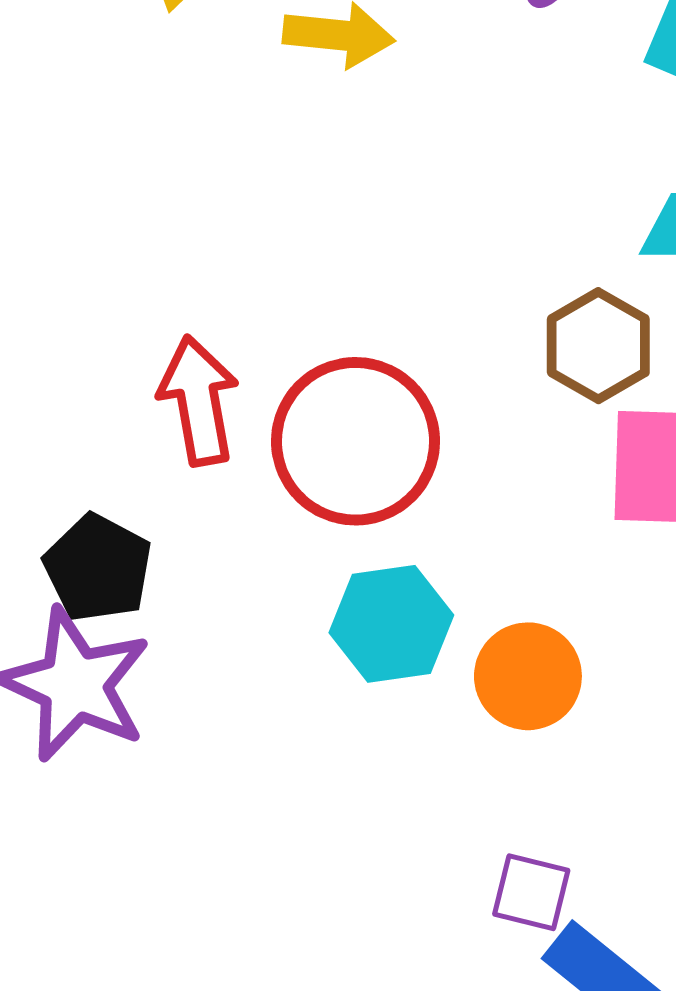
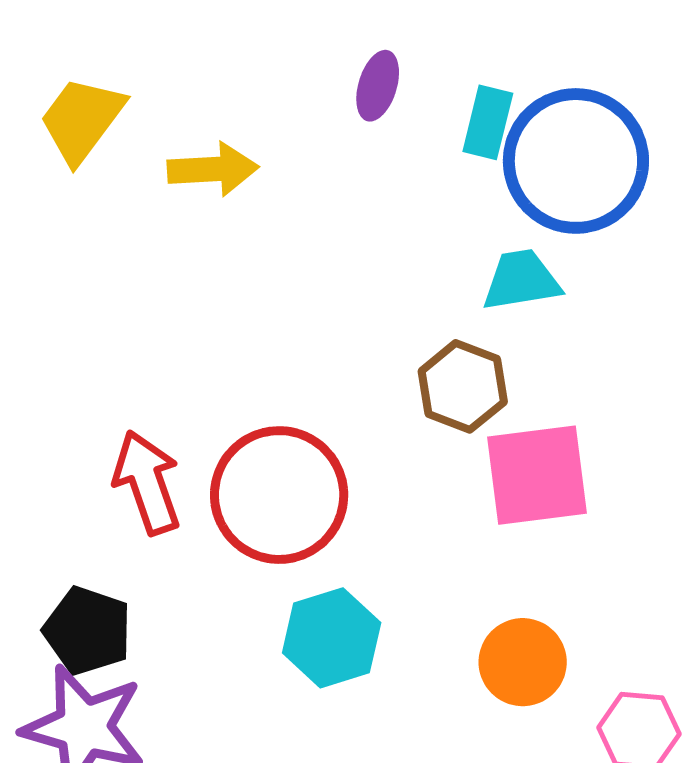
orange circle: (528, 676) -> (523, 662), moved

